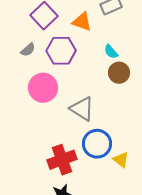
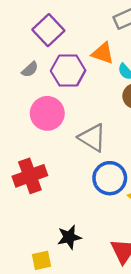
orange triangle: (82, 22) -> (103, 53), moved
red cross: (62, 160) -> (30, 176), moved

